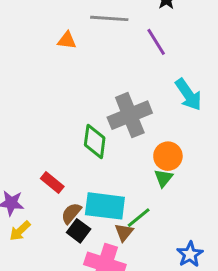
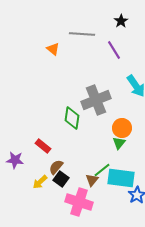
orange triangle: (67, 40) -> (53, 49), turned 32
cyan rectangle: (105, 206) -> (121, 178), moved
yellow arrow: (20, 231) -> (40, 182), moved

